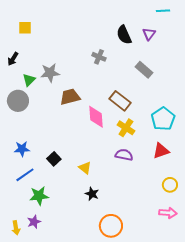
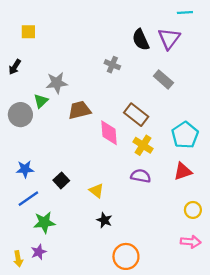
purple triangle: (149, 34) -> (169, 39), size x1.5
green triangle: (29, 80) -> (41, 101), moved

